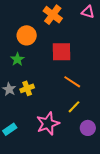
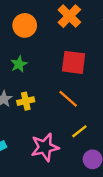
orange circle: (27, 35) -> (25, 25), moved
orange line: (72, 82) -> (68, 99), moved

